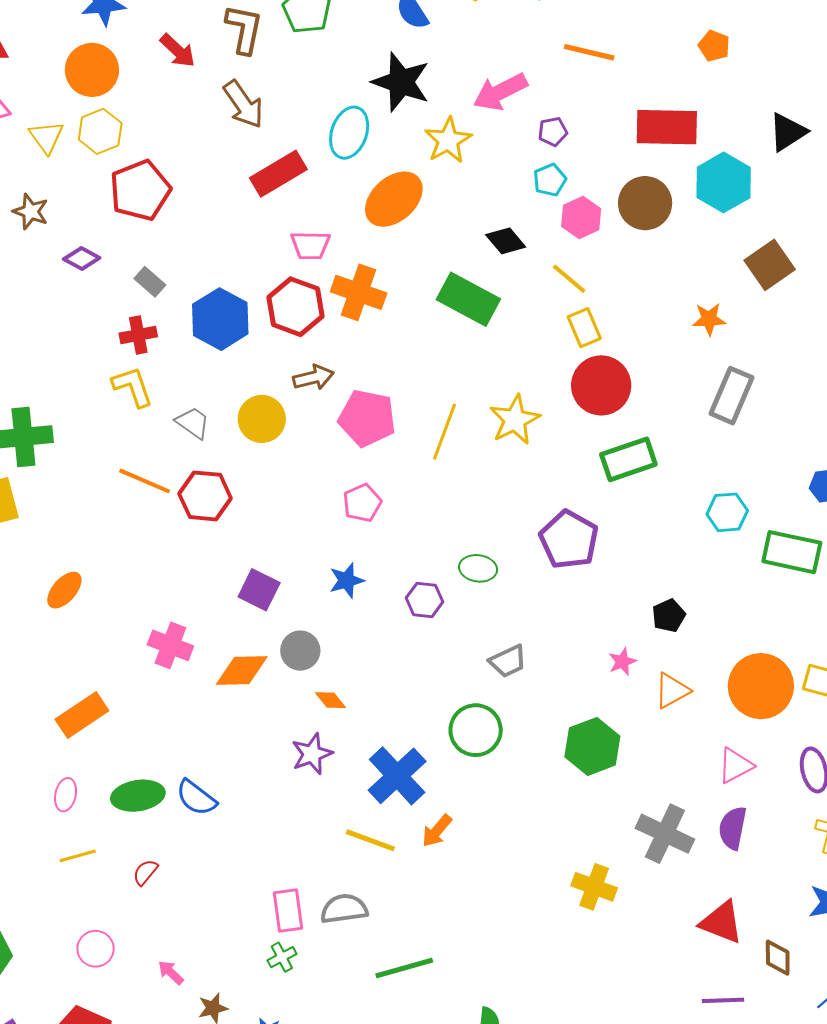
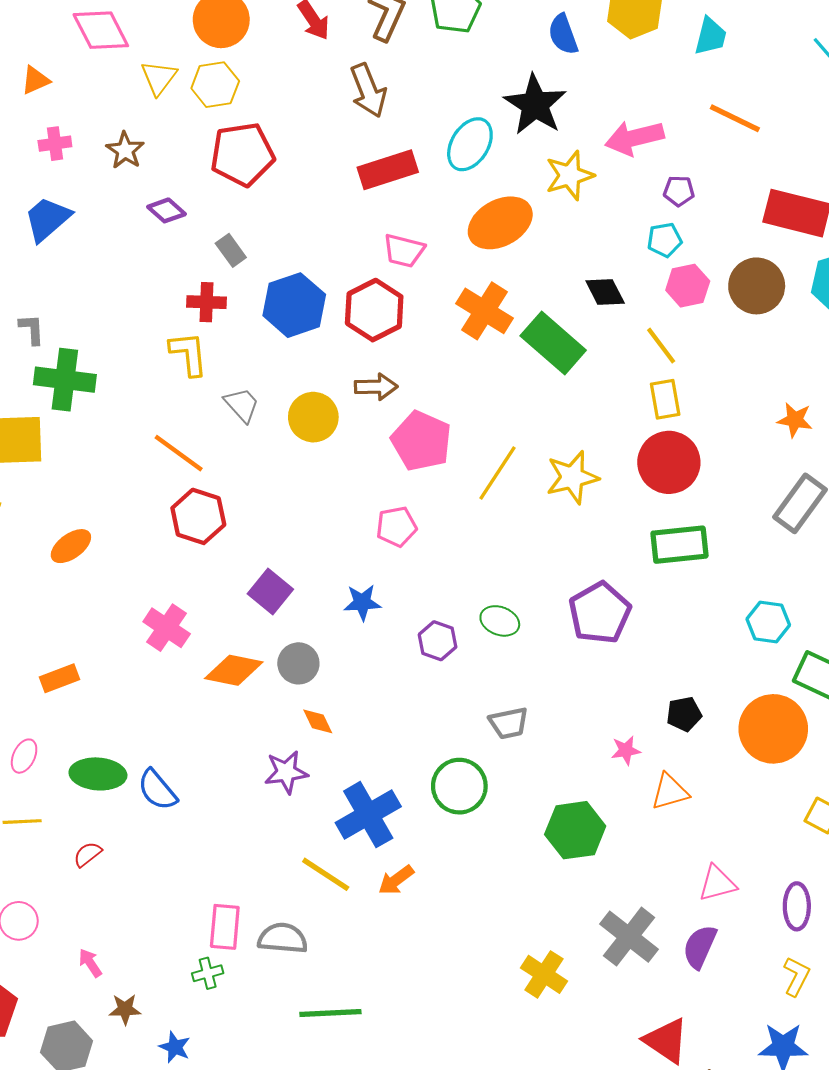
orange cross: (359, 292) -> (484, 311), moved
red hexagon: (205, 496) -> (198, 516), moved
orange circle: (761, 686) -> (773, 729), moved
orange rectangle: (82, 715) -> (60, 678), size x0.7

